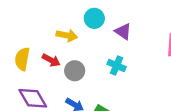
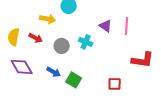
purple triangle: (123, 31) -> (106, 26), moved
gray circle: (75, 71) -> (62, 46), moved

